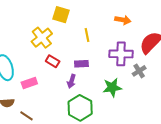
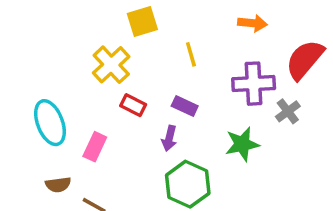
yellow square: (61, 15) -> (142, 22), turned -30
purple rectangle: (81, 64) -> (185, 106), turned 32
pink rectangle: (29, 83) -> (95, 147), turned -42

